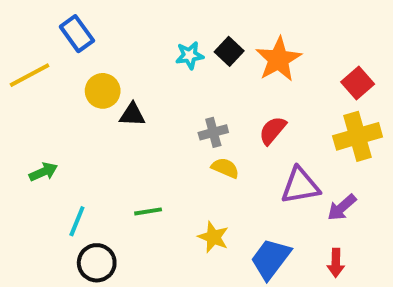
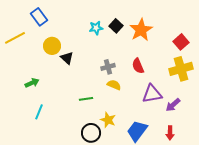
black triangle: (132, 115) -> (67, 58), turned 40
red semicircle: (273, 130) -> (138, 66), turned -63
green arrow: (43, 172) -> (32, 83), moved
green line: (148, 211) -> (86, 99), moved
black circle: (97, 263) -> (91, 133), moved

